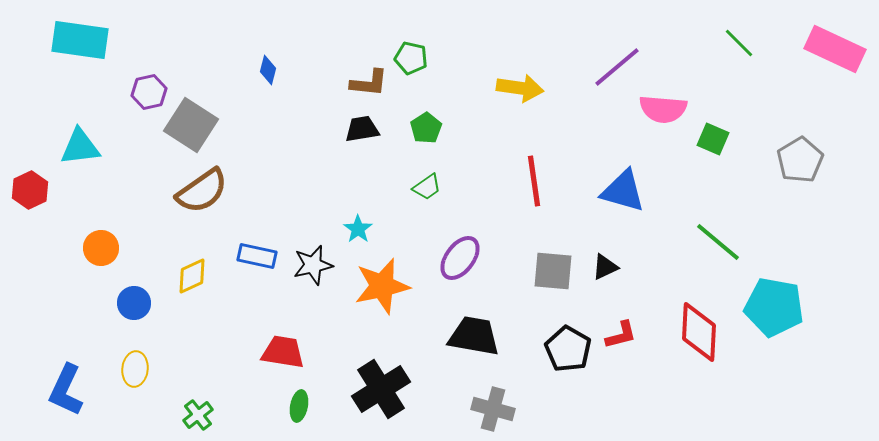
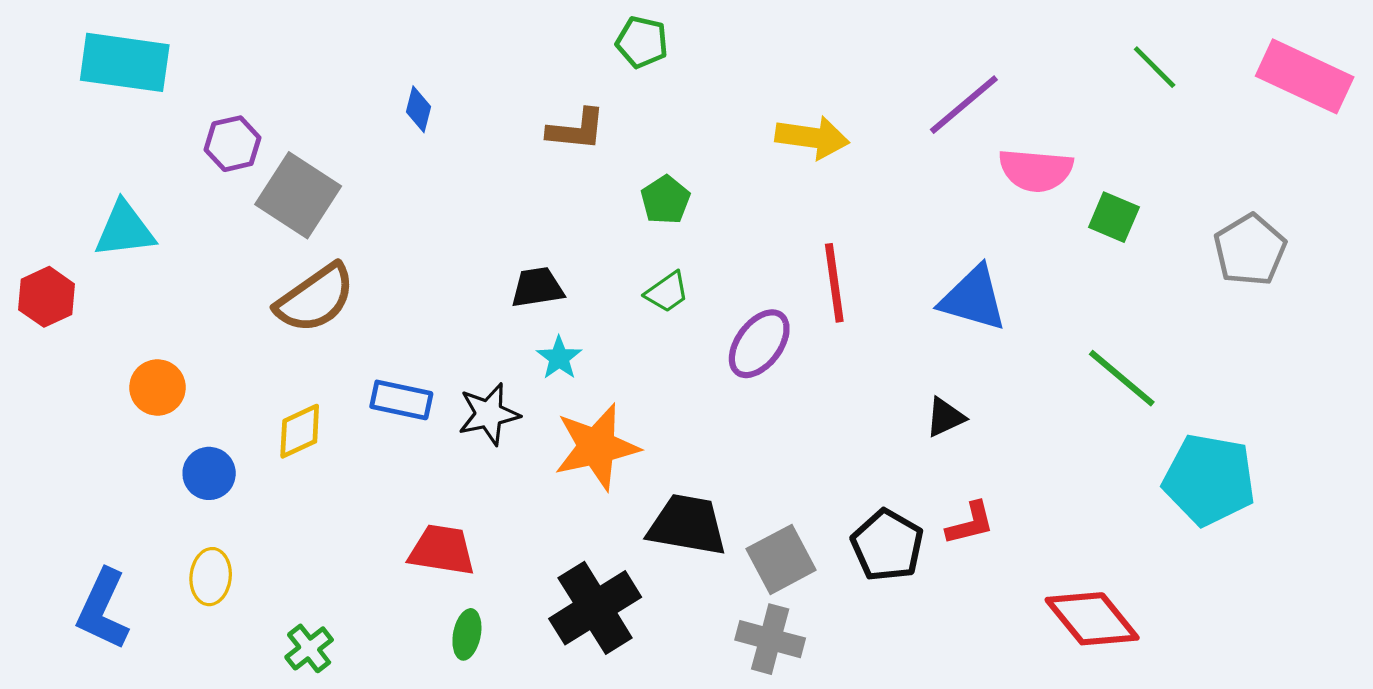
green pentagon: (411, 58) -> (642, 42), moved
black trapezoid: (362, 129) -> (537, 287), moved
purple ellipse: (460, 258) -> (759, 344), moved
gray square: (553, 271) -> (781, 559), moved, turned -33
red diamond: (699, 332) -> (1092, 619), moved, turned -42
black trapezoid: (474, 336) -> (687, 525), moved

